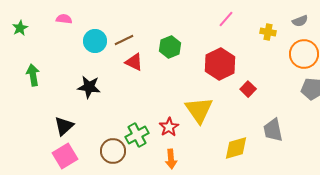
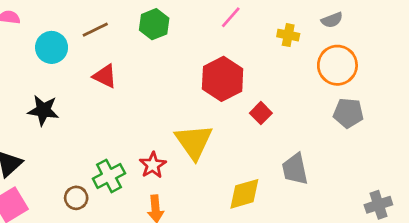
brown line: (124, 40) -> (95, 30), moved
green hexagon: (170, 47) -> (154, 24), moved
brown circle: (113, 151) -> (76, 198), size x0.7

